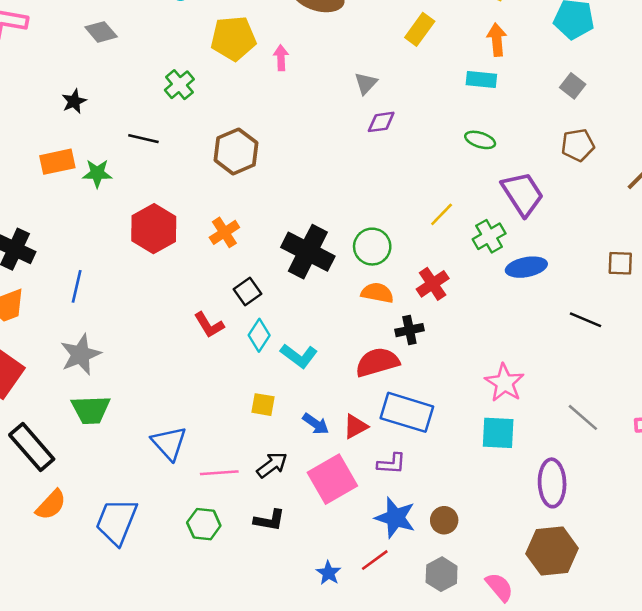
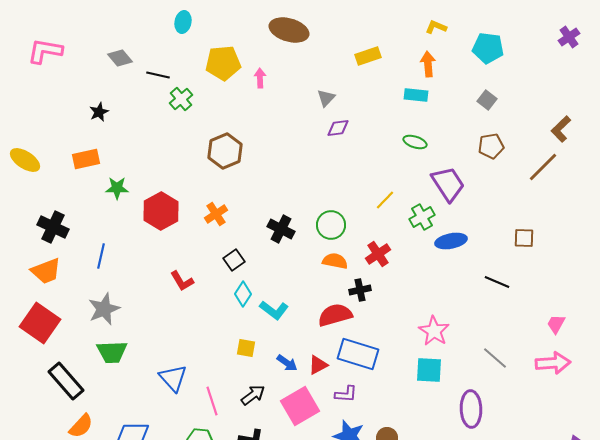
yellow rectangle: (420, 29) -> (368, 56), turned 35
black line: (143, 139) -> (158, 75), moved
green star: (97, 173) -> (117, 188), moved
black cross: (308, 252) -> (281, 229), size x0.7
red L-shape: (209, 325) -> (182, 281), moved
pink line: (219, 473) -> (212, 401), turned 76

